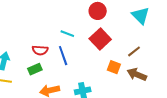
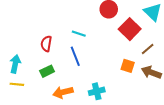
red square: (100, 39) -> (130, 29), moved
red semicircle: (40, 50) -> (46, 44), moved, turned 98

